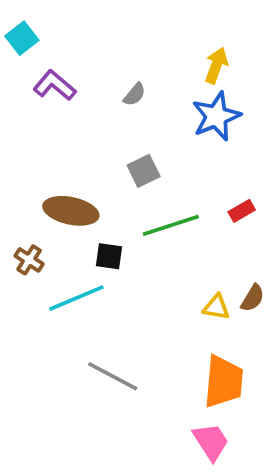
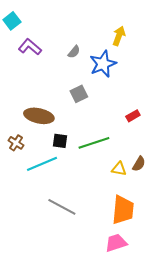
blue star: (216, 116) -> (103, 64), moved
green line: (171, 225) -> (94, 143), moved
pink trapezoid: (211, 442) -> (116, 243), turned -75

